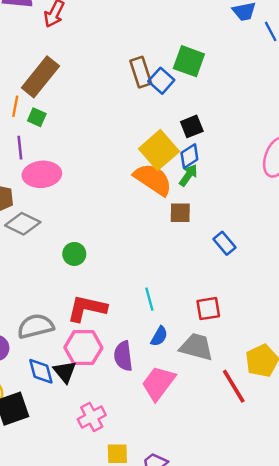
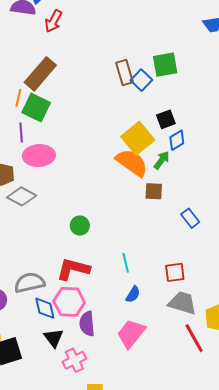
green square: (189, 61) -> (165, 65), turned -32
green square: (37, 117) -> (36, 108), size x1.8
blue diamond: (189, 156) -> (177, 140), moved
green circle: (74, 254) -> (80, 226), moved
gray trapezoid: (196, 347) -> (182, 303), moved
purple semicircle: (123, 356) -> (87, 324), moved
blue diamond: (41, 371) -> (45, 308), moved
black triangle: (65, 372) -> (54, 338), moved

